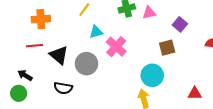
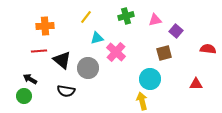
pink triangle: (149, 13) -> (155, 20), moved
red triangle: (195, 93) -> (196, 84), moved

